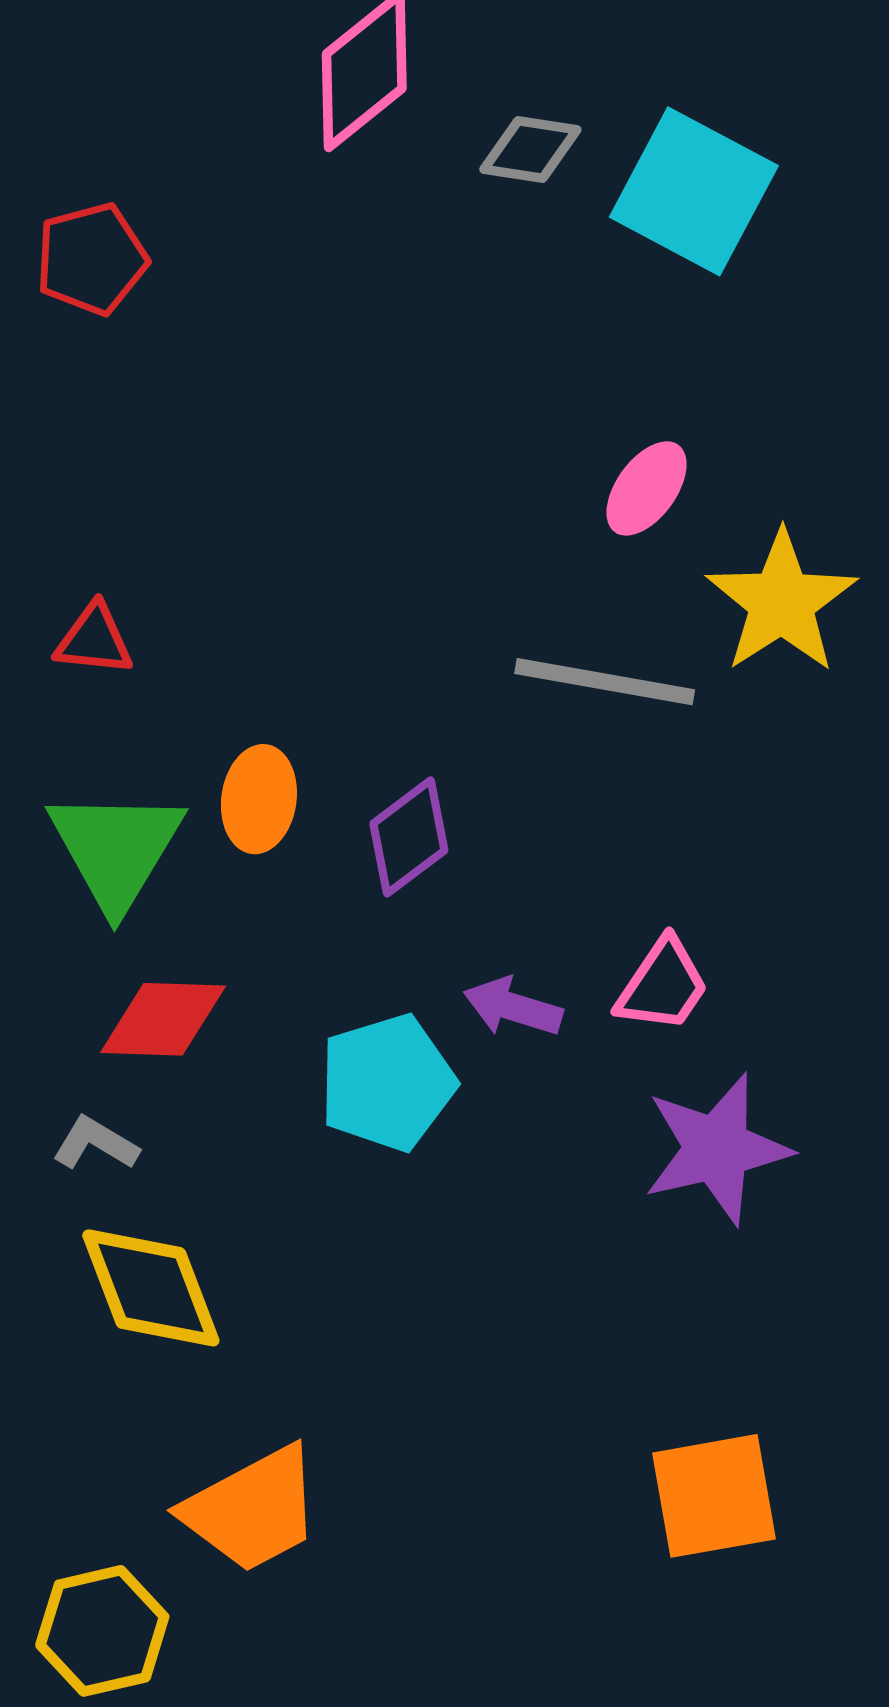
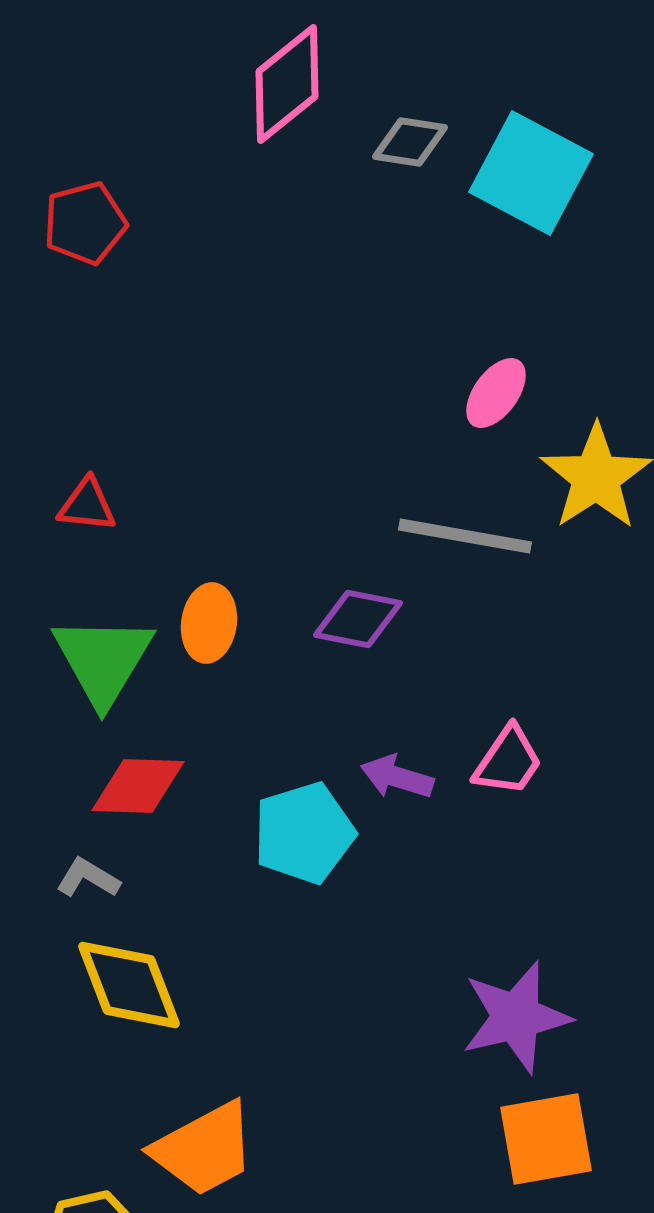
purple diamond: (409, 837) -> (358, 619), moved, turned 48
purple star: (717, 1149) -> (516, 1017), moved

